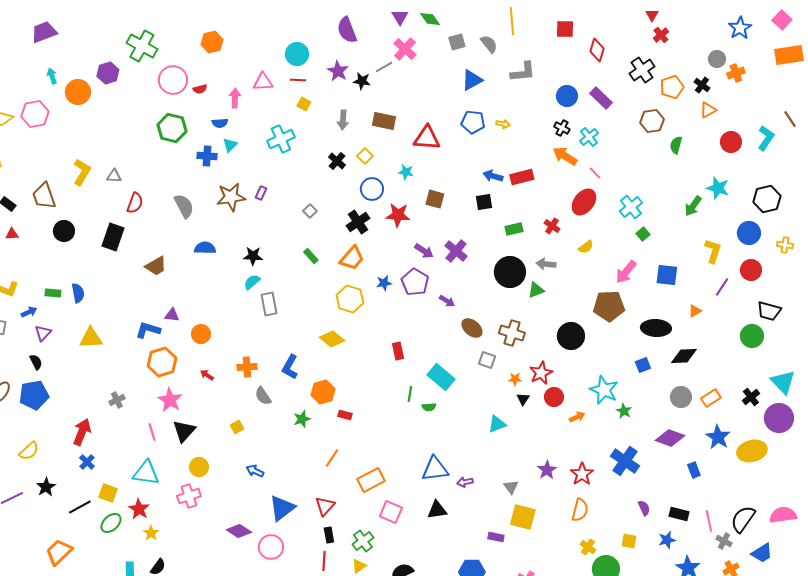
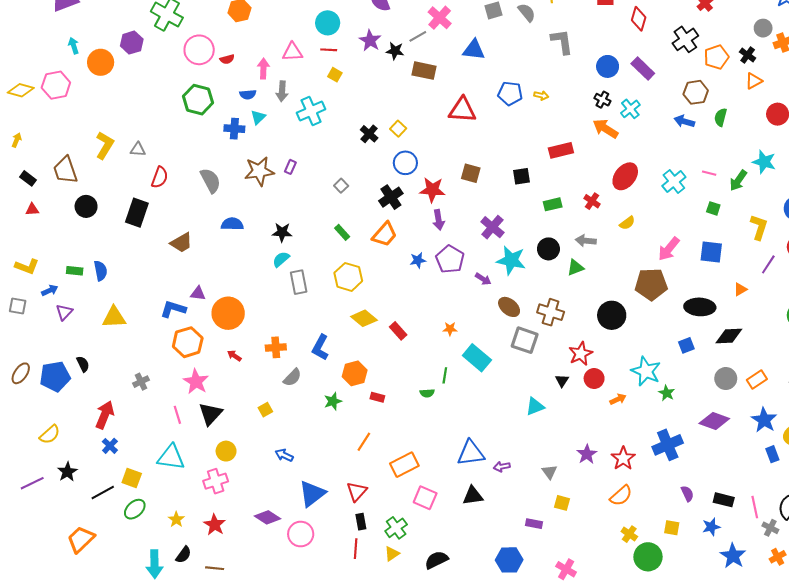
gray L-shape: (523, 72) -> (562, 42), turned -92
blue triangle: (472, 80) -> (474, 50), moved, turned 35
gray arrow: (343, 120) -> (282, 91), moved
brown rectangle: (384, 121) -> (424, 71), moved
cyan star: (406, 172) -> (511, 260), moved, size x1.8
pink line: (595, 173) -> (709, 173), moved, turned -32
blue arrow: (493, 176) -> (684, 121), moved
green square: (643, 234) -> (713, 208), moved, turned -32
purple arrow: (424, 251) -> (439, 220), moved, turned 48
black circle: (510, 272) -> (548, 249), size x0.7
yellow hexagon: (350, 299) -> (348, 277), moved
orange circle: (201, 334) -> (228, 313), size x1.6
red rectangle: (398, 351) -> (398, 331), moved, turned -30
gray square: (487, 360) -> (525, 340), size x1.5
black semicircle: (36, 362) -> (83, 364), moved
orange star: (515, 379) -> (450, 329), moved
gray semicircle: (263, 396) -> (292, 377), turned -102
green semicircle: (429, 407) -> (427, 393), moved
blue cross: (625, 461) -> (668, 445), turned 32
blue rectangle: (694, 470) -> (772, 454), moved
red star: (139, 509) -> (215, 525), moved
orange semicircle: (580, 510) -> (621, 496), turned 35
yellow square: (523, 517) -> (562, 503), size x0.6

